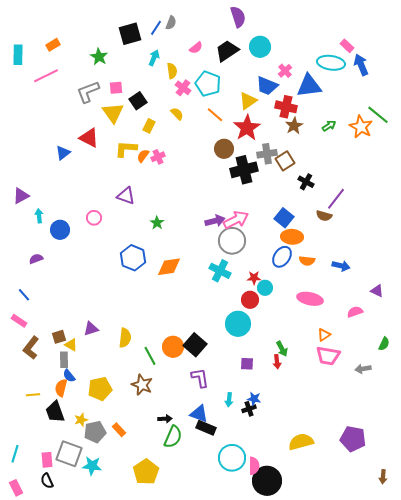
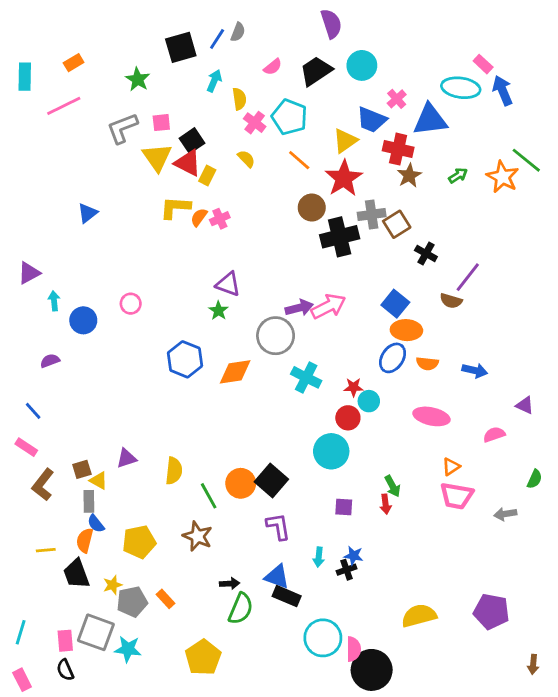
red triangle: (89, 138) -> (188, 163), moved
purple triangle: (126, 196) -> (228, 284), moved
gray circle: (232, 241) -> (276, 336), moved

